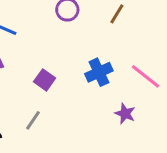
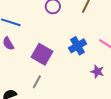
purple square: (45, 80) -> (42, 54), size x1.5

